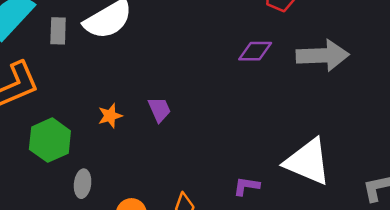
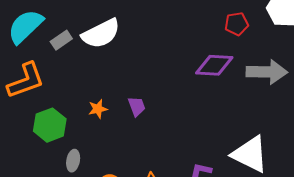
gray rectangle: (58, 31) -> (61, 40), turned 50
purple diamond: (255, 51) -> (214, 65), size x1.4

